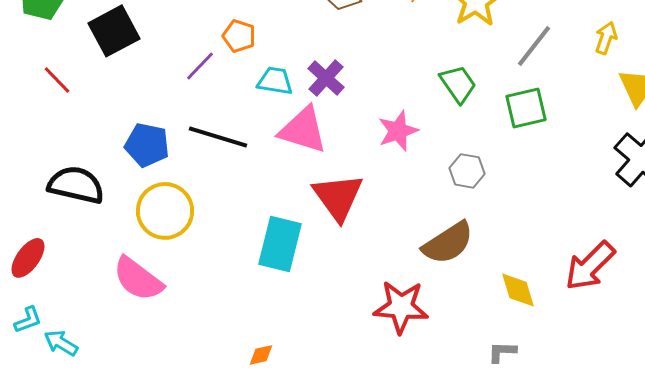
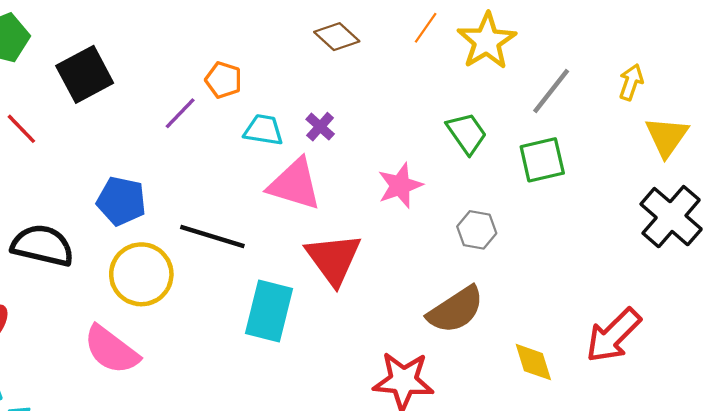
purple cross: (326, 78) -> (320, 127), size x0.7
black line: (218, 137) -> (212, 237), moved

